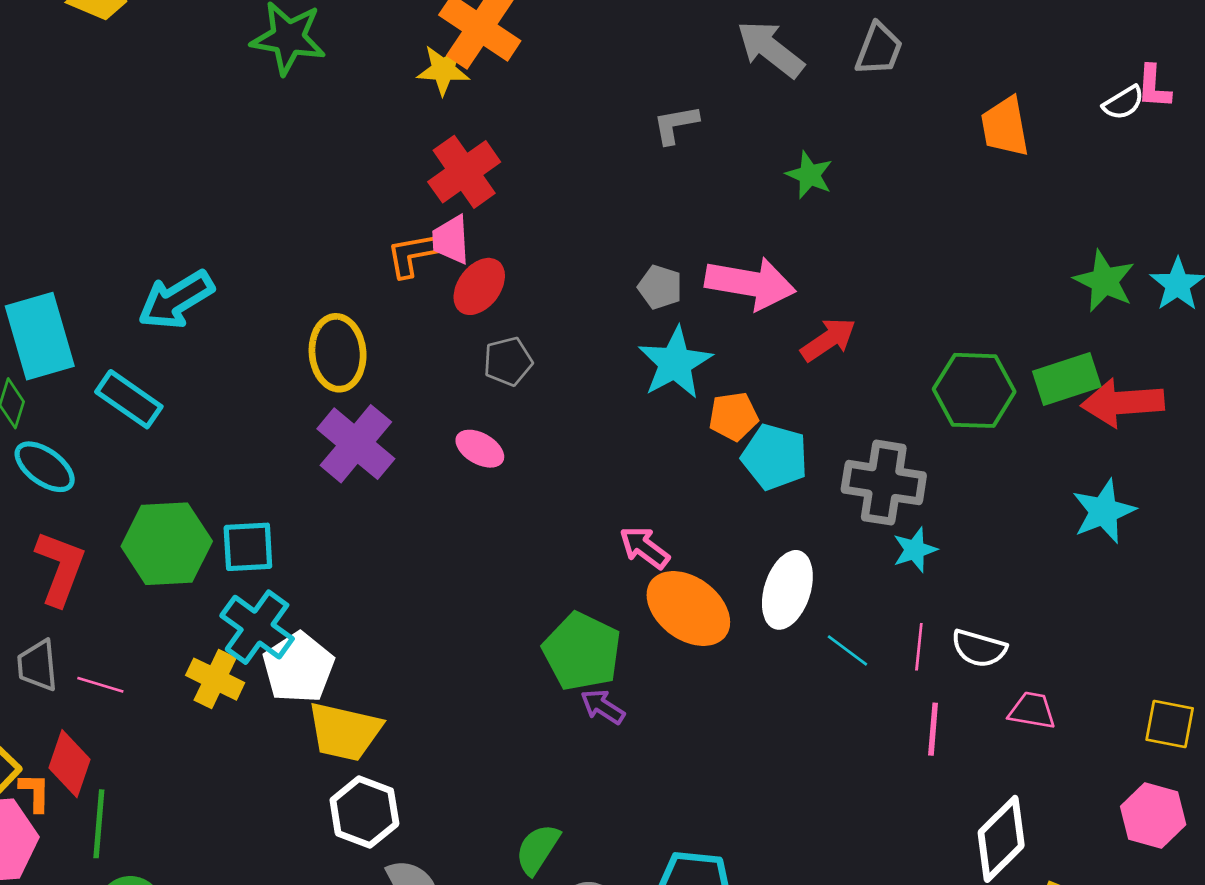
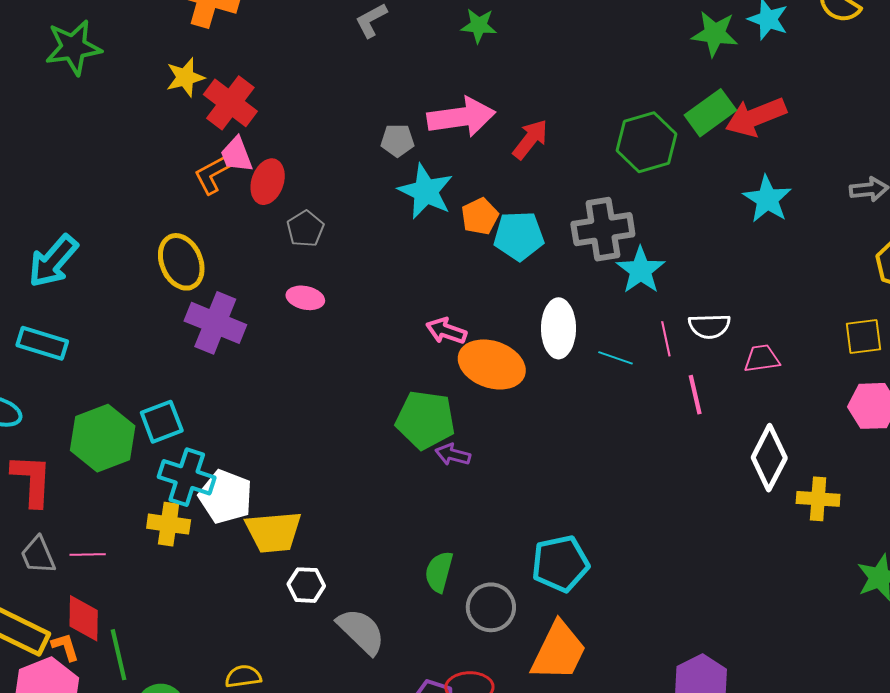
yellow star: (443, 70) -> (185, 77), moved
cyan star: (915, 550) -> (641, 270), size x1.4
white hexagon: (364, 812) -> (306, 585), size x0.7

